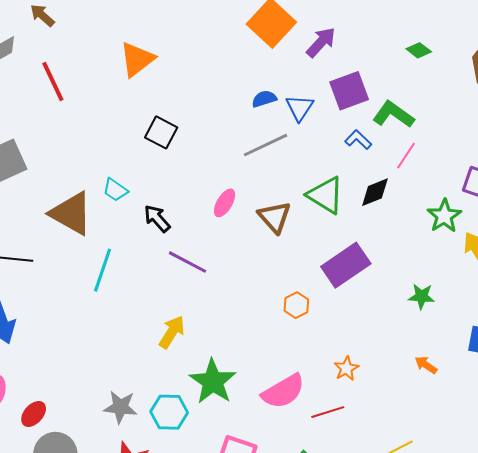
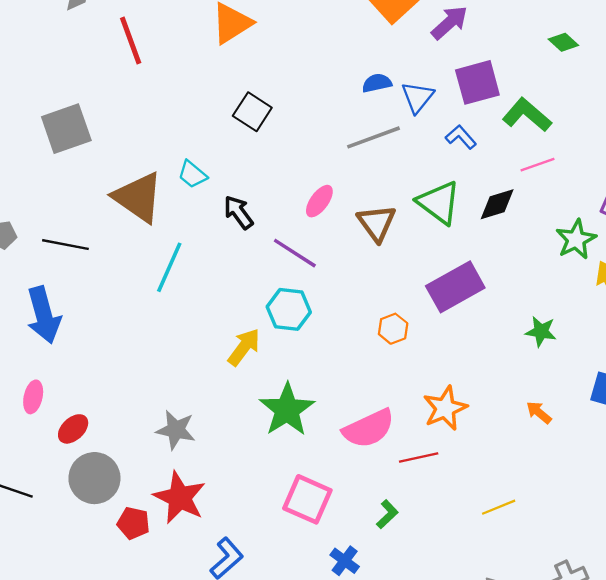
blue L-shape: (358, 140) -> (461, 137), moved
pink line: (406, 156) -> (537, 165), turned 32
purple line: (188, 262) -> (295, 253), moved
orange star: (346, 368) -> (445, 408), size x1.5
cyan hexagon: (169, 412) -> (289, 309), moved

